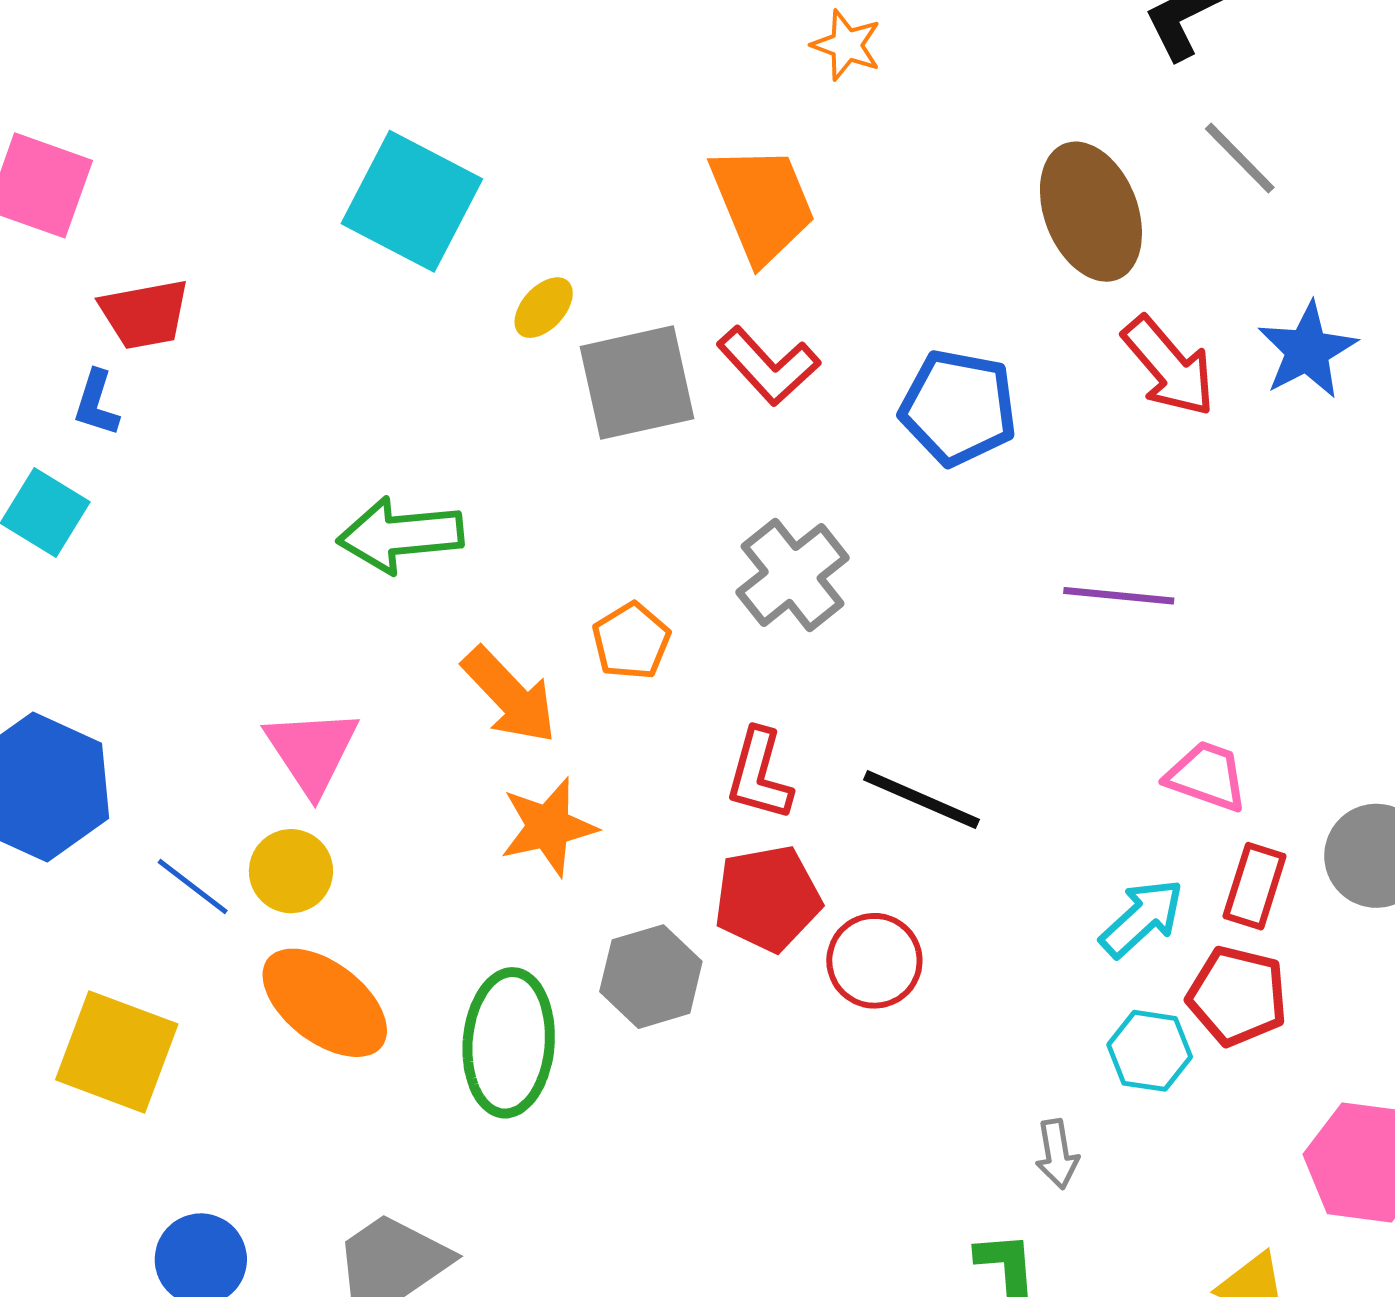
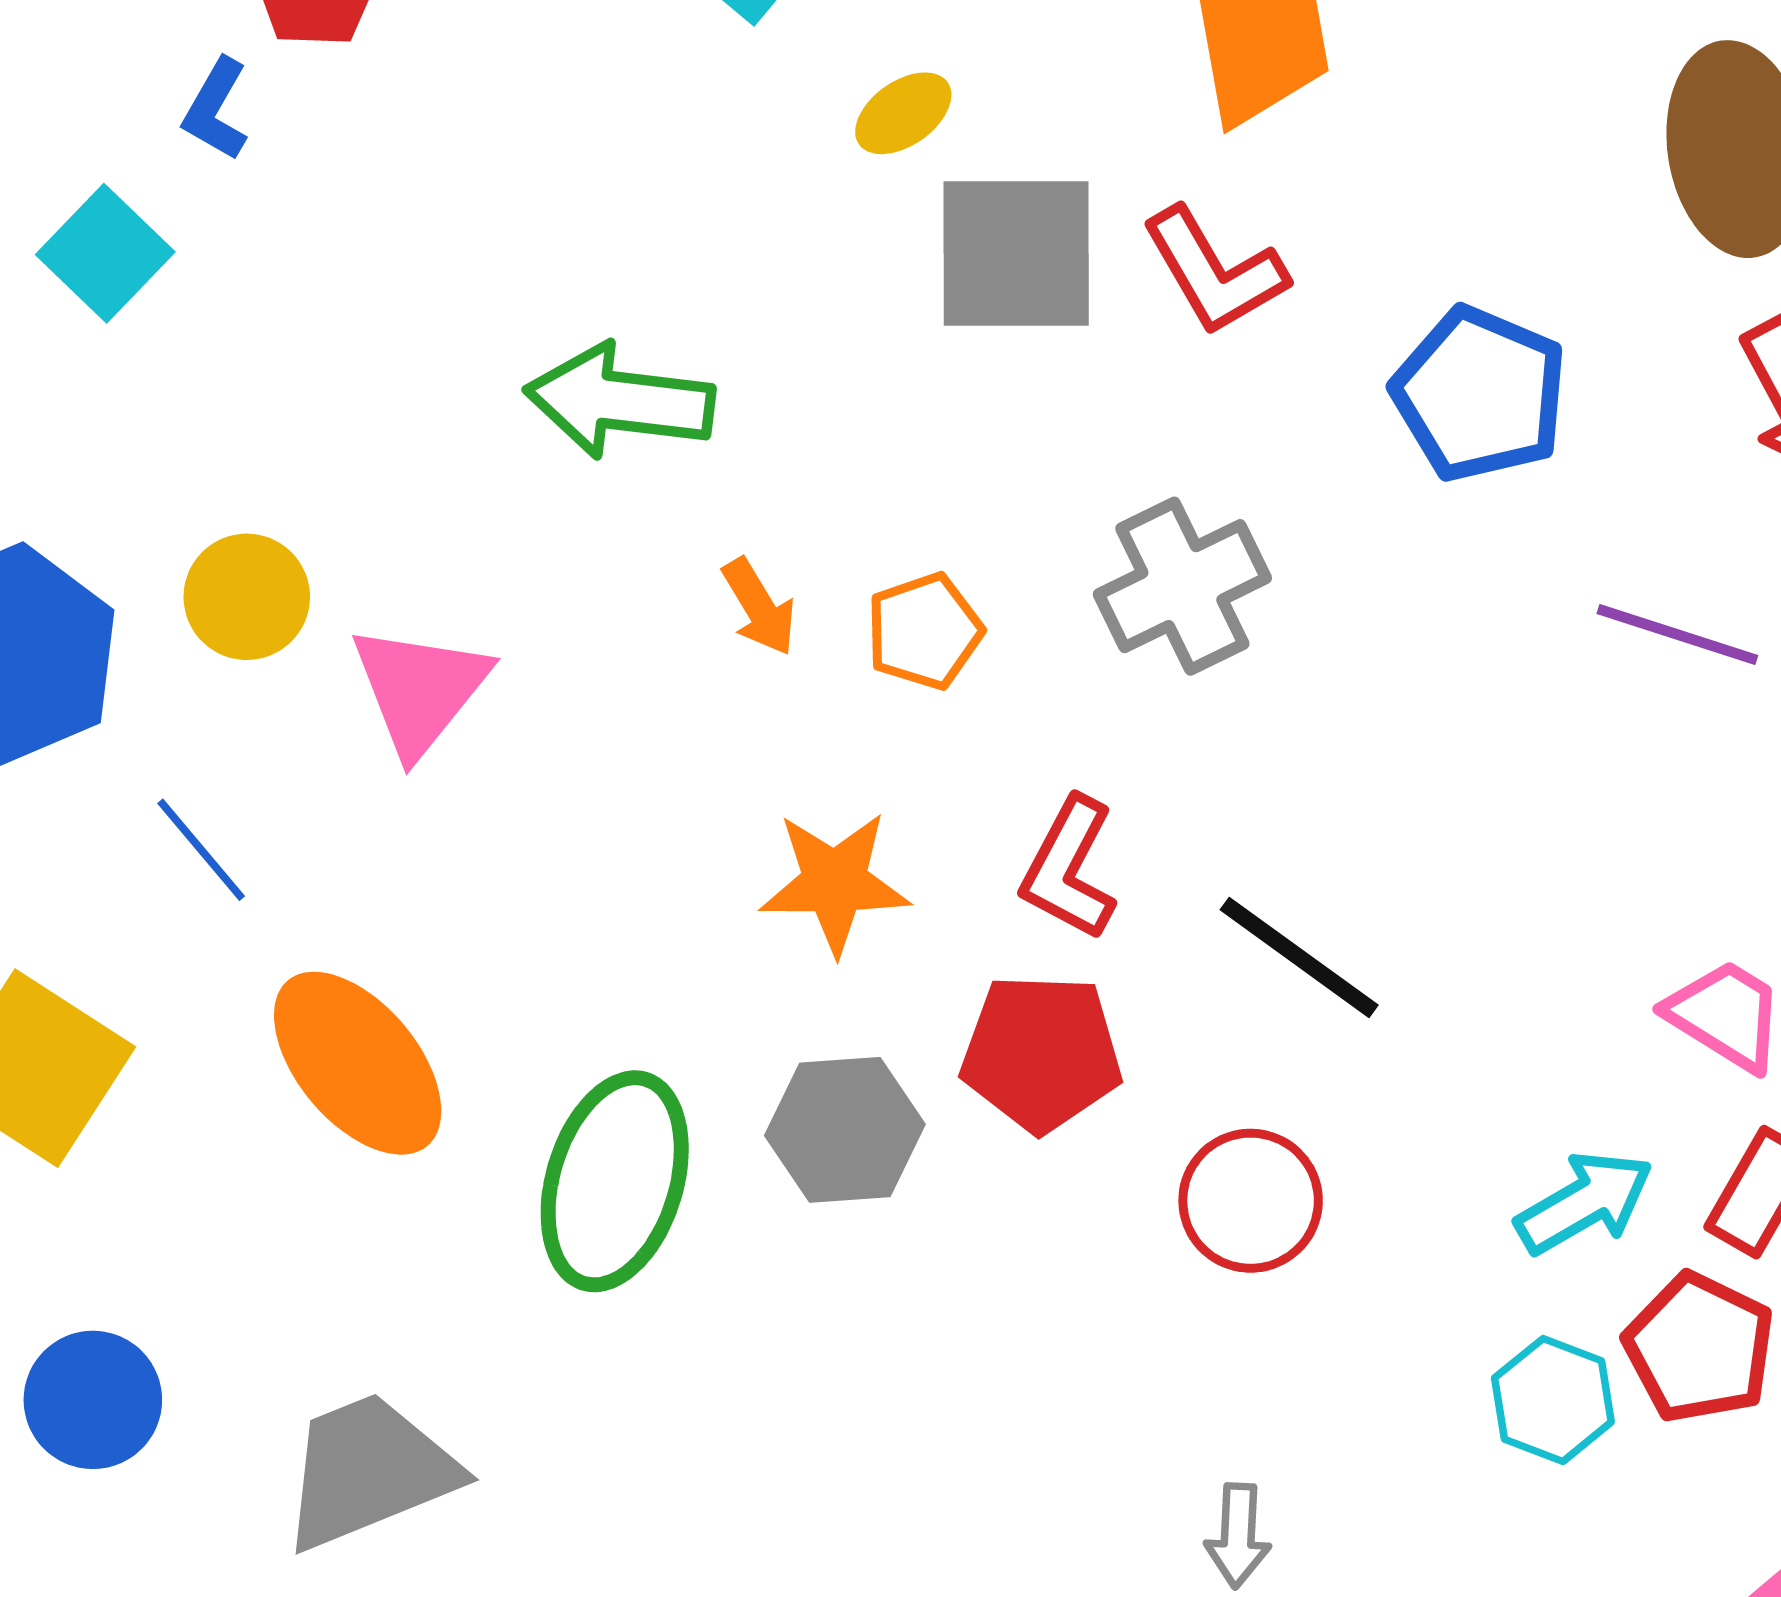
purple line: (1119, 596) -> (1677, 634), moved
orange arrow: (510, 695) -> (759, 607), moved, size x0.6
orange star: (548, 827) -> (835, 882), moved
yellow circle: (291, 871) -> (247, 597), moved
red circle: (874, 961) -> (1251, 1201), moved
gray arrow: (1057, 1154) -> (1238, 1536), moved

